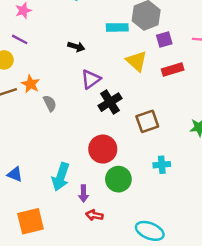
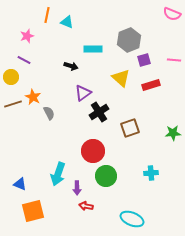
cyan rectangle: (117, 27) -> (93, 49), moved
cyan cross: (162, 165) -> (151, 173), moved
blue triangle: (15, 174) -> (20, 184), moved

